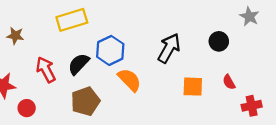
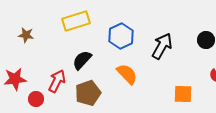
blue hexagon: (110, 50) -> (121, 36), moved
red arrow: (46, 70) -> (57, 81), moved, turned 55
orange square: (193, 87) -> (183, 94), moved

